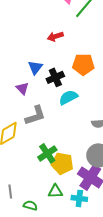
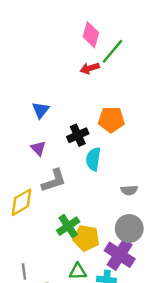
red arrow: (55, 36) -> (90, 68), moved
blue triangle: (35, 67) -> (41, 110), moved
cyan semicircle: (68, 97) -> (93, 159), turned -54

